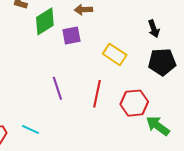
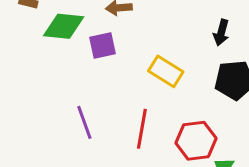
green diamond: (45, 21) -> (64, 26), turned 40
black arrow: (154, 29) -> (221, 33), turned 36

